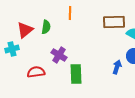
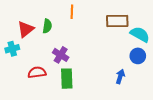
blue arrow: (117, 67) -> (120, 77), moved
green rectangle: (76, 74) -> (67, 79), moved

